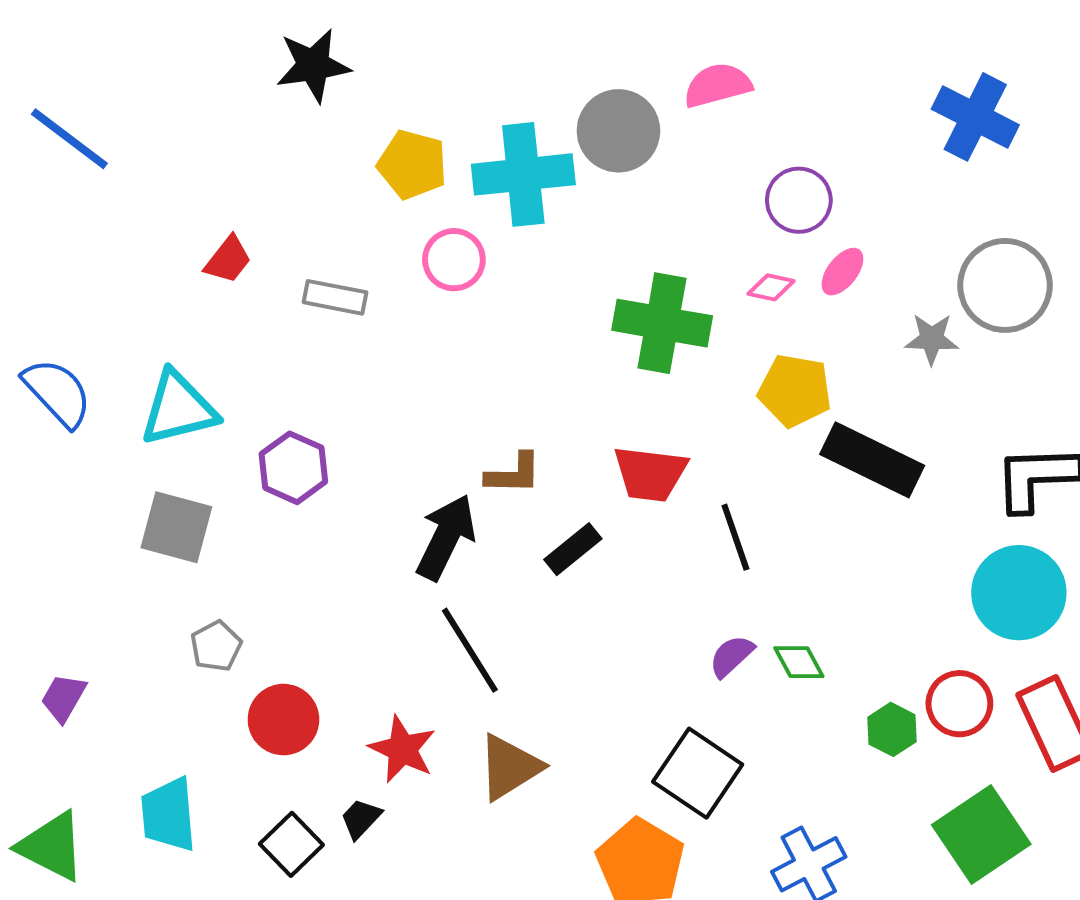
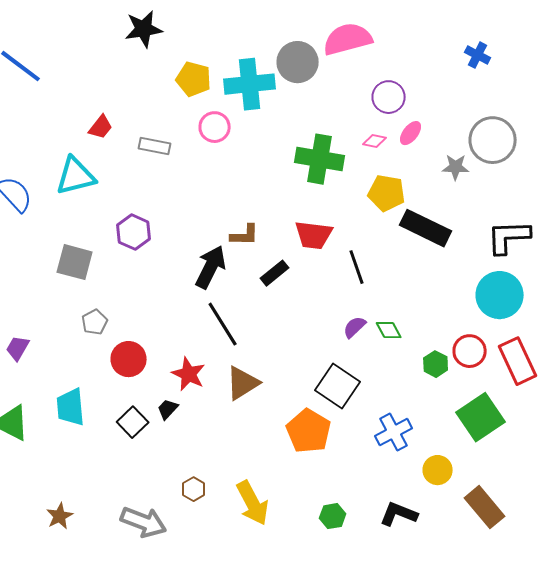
pink semicircle: (718, 85) -> (348, 39), size x1.4
blue cross: (975, 117) -> (478, 55), size x0.6
cyan triangle: (178, 408) -> (76, 176), moved

